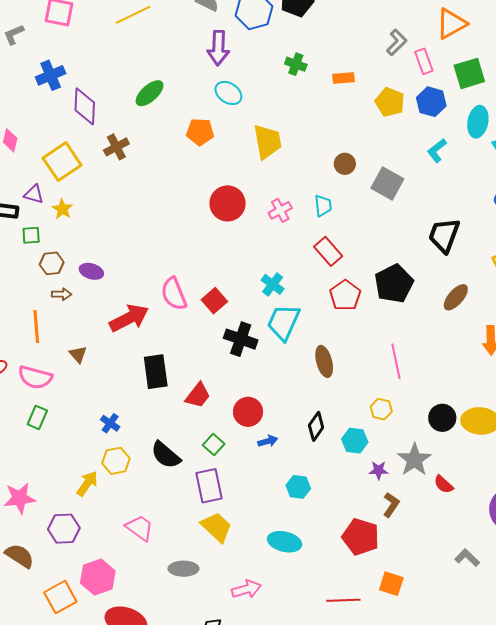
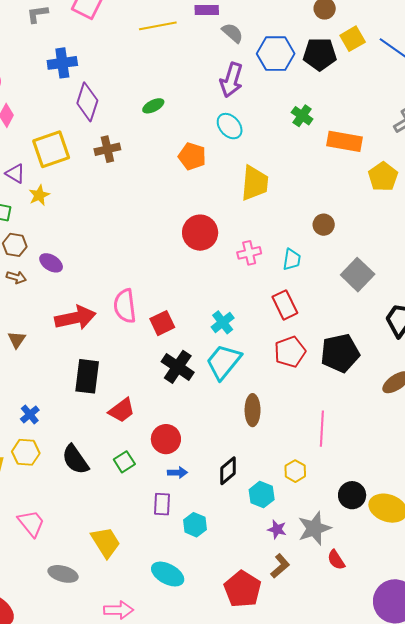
orange rectangle: (344, 78) -> (345, 141), size x1.6
green ellipse: (150, 93) -> (153, 106), size x0.7
gray square: (387, 183) -> (358, 275), moved
purple rectangle: (209, 486) -> (162, 504), moved, size x0.7

